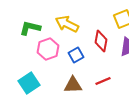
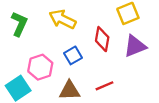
green L-shape: (30, 28) -> (19, 24), turned 100
pink hexagon: (48, 49) -> (40, 67), moved

